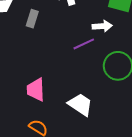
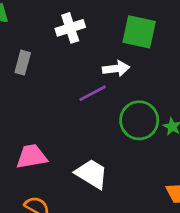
pink trapezoid: (36, 90) -> (32, 157), turned 85

